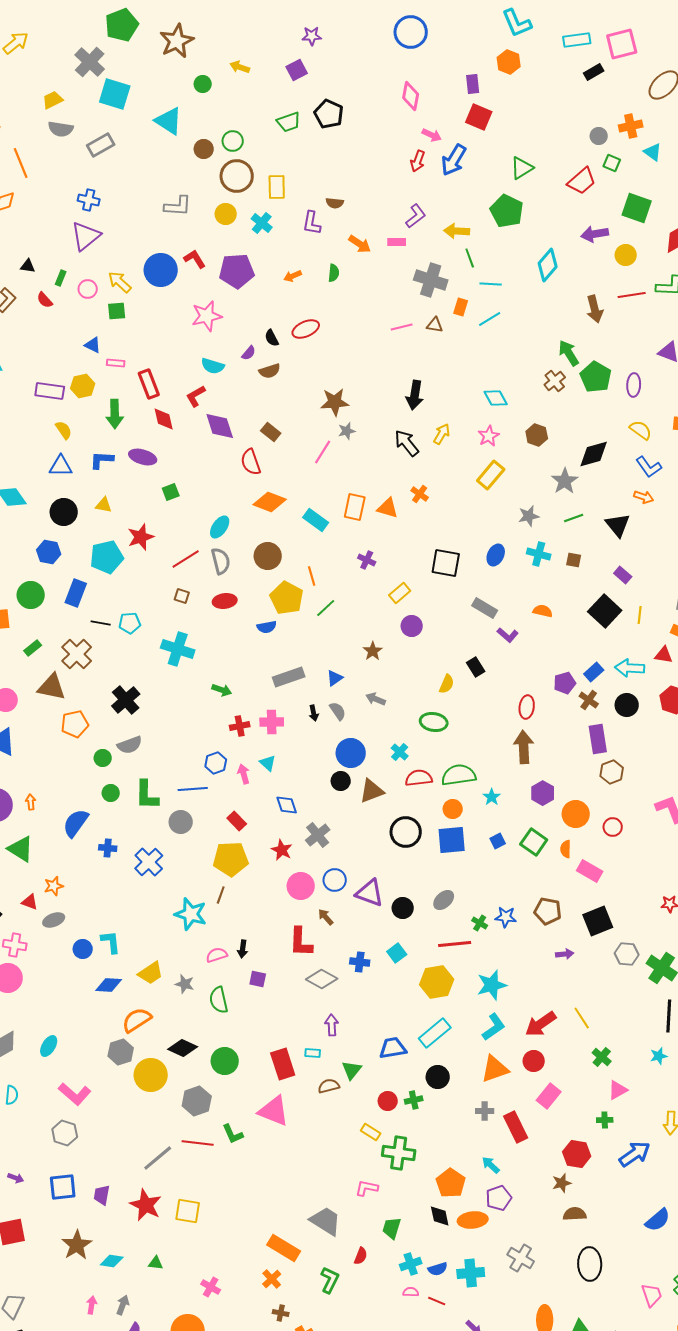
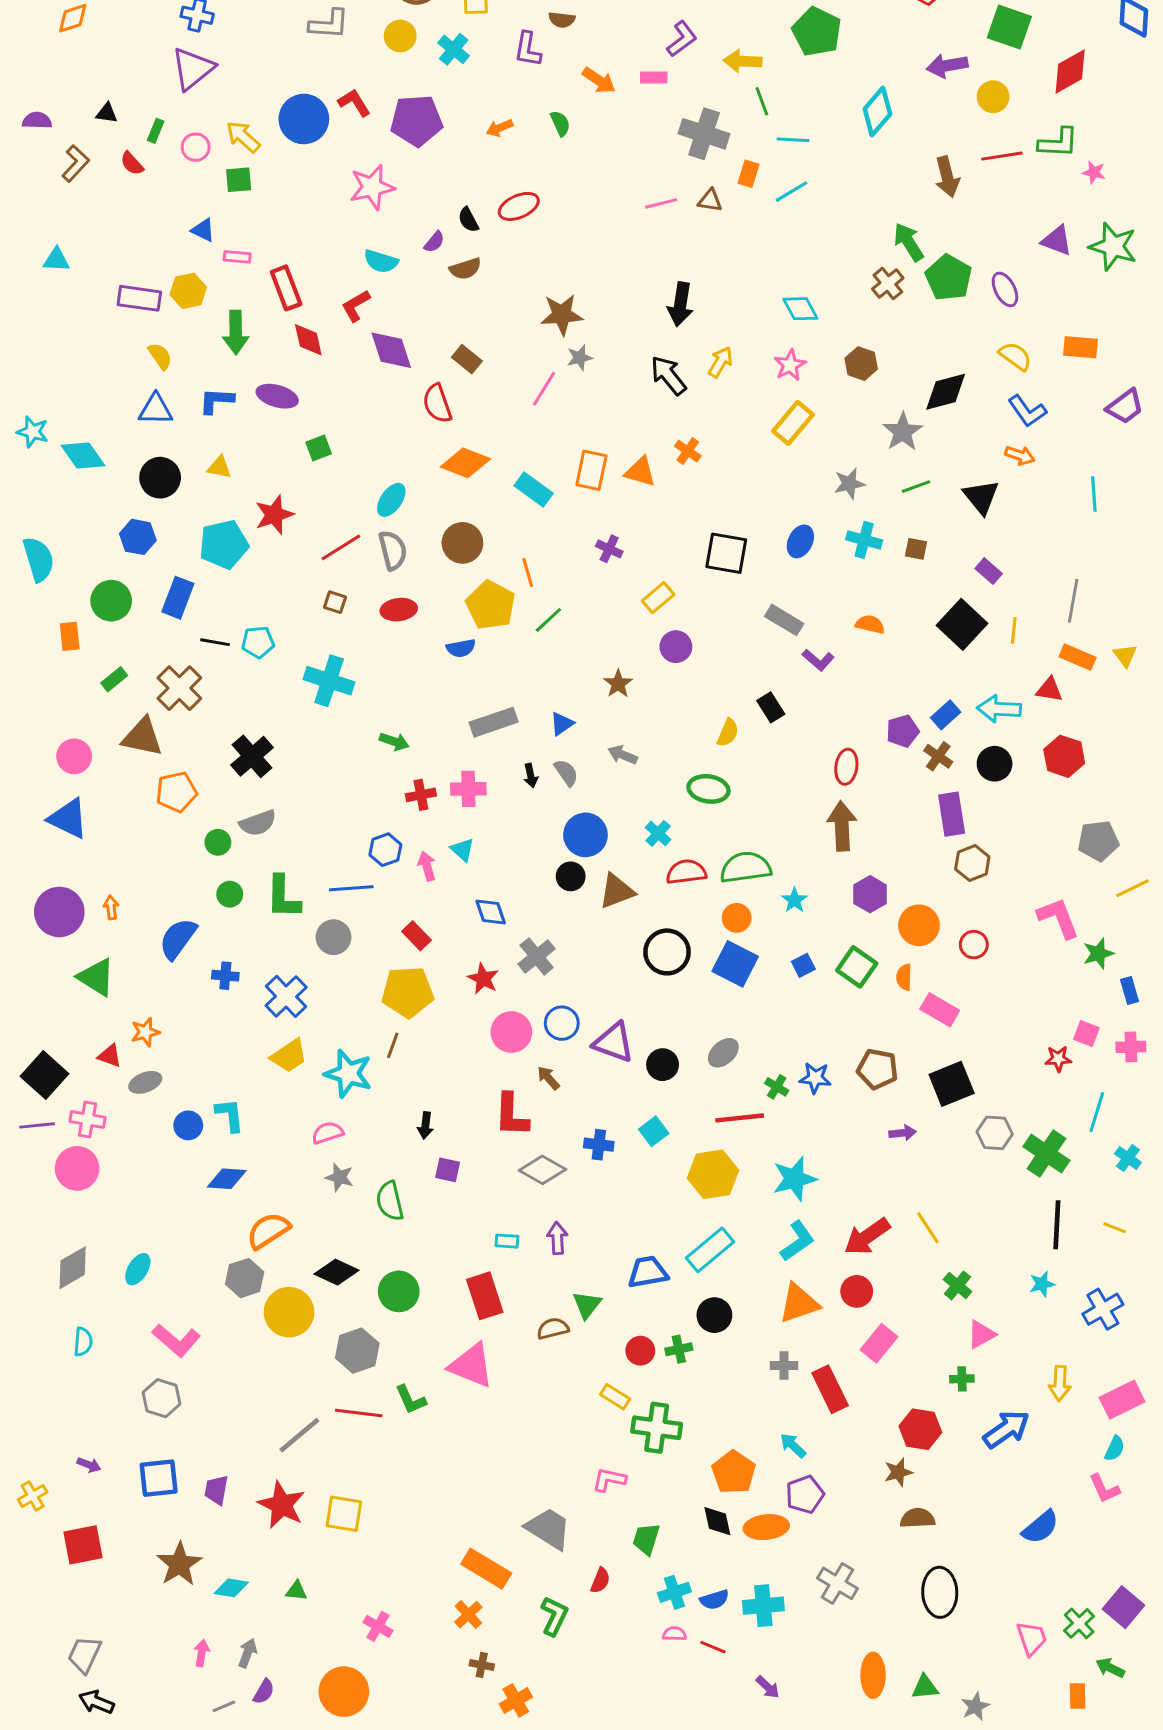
green semicircle: (334, 273) -> (560, 123), turned -30
purple ellipse: (634, 385) -> (1005, 289), turned -30
blue square: (452, 840) -> (735, 964), turned 32
pink semicircle: (217, 955) -> (328, 1133), moved
yellow trapezoid: (151, 973) -> (289, 1056), moved
cyan rectangle: (313, 1053) -> (507, 1241), moved

